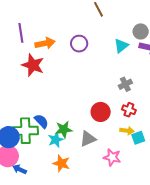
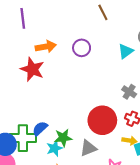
purple line: (21, 33) -> (23, 18), moved
gray cross: (125, 84) -> (129, 92), turned -32
red circle: (101, 112) -> (102, 120), size x1.4
blue semicircle: (41, 121) -> (40, 128), turned -91

